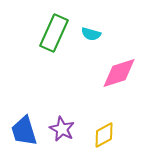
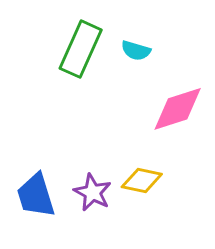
yellow diamond: (104, 135) -> (142, 181), moved, turned 40

